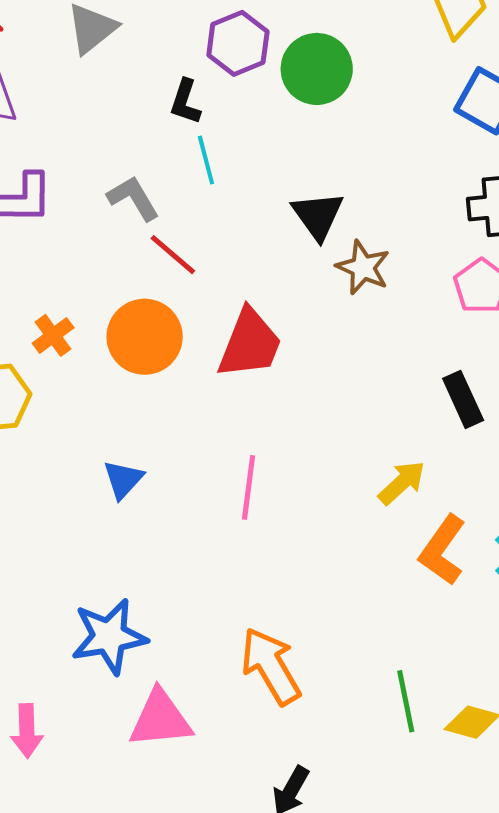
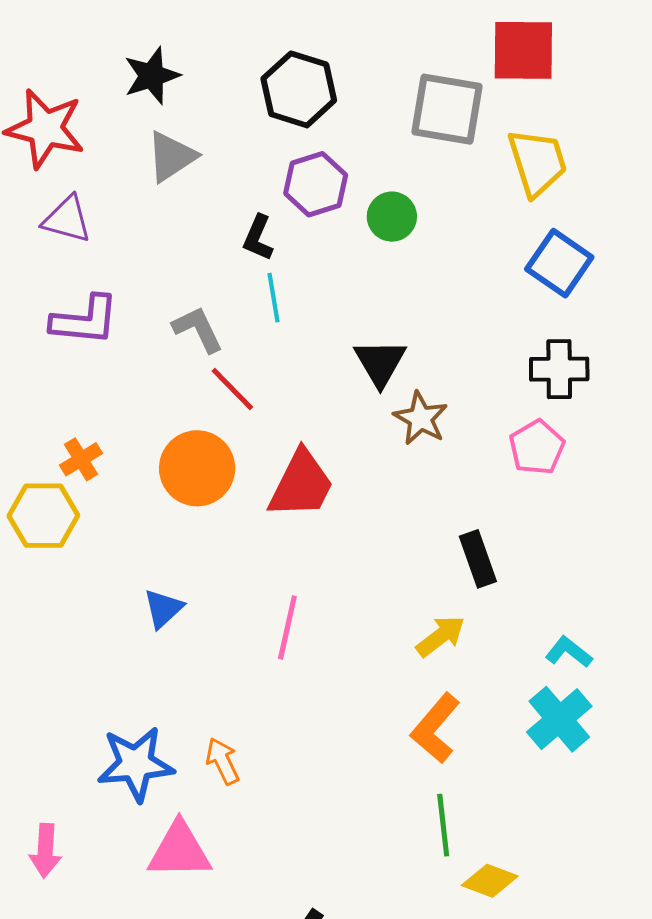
green circle: (317, 69) -> (392, 217), size x0.7
orange cross: (53, 335) -> (81, 459), moved
black rectangle: (463, 399) -> (478, 559), moved
orange L-shape: (442, 550) -> (435, 728), moved
orange arrow: (271, 666) -> (223, 761), moved, size x0.6
green line: (406, 701) -> (443, 825), moved

